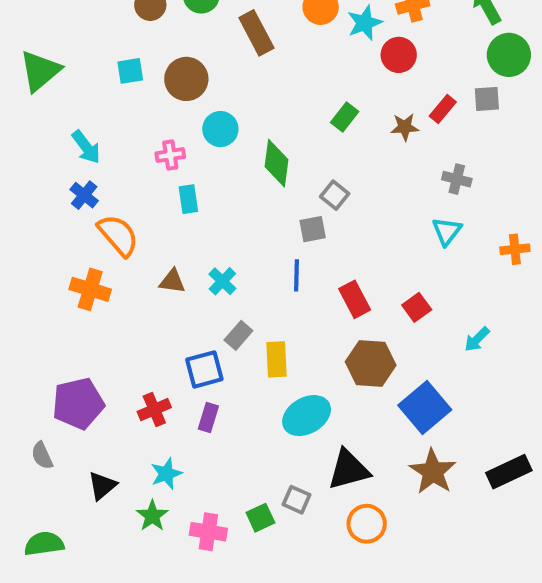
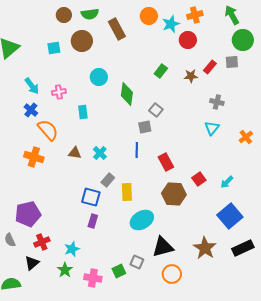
brown circle: (186, 79) -> (82, 41), moved
pink cross: (170, 155) -> (59, 92), moved
orange cross: (515, 249) -> (246, 137), turned -32
red square: (417, 307) -> (199, 179), moved
blue square: (204, 369) -> (91, 197), turned 30
blue square: (425, 408) -> (230, 216), moved
red cross: (154, 410) -> (42, 242), moved
black triangle: (102, 486) -> (32, 263), moved

